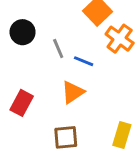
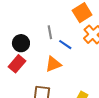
black circle: (23, 32) -> (21, 43), moved

